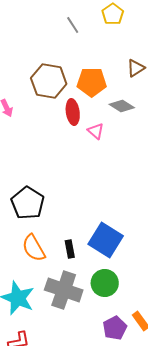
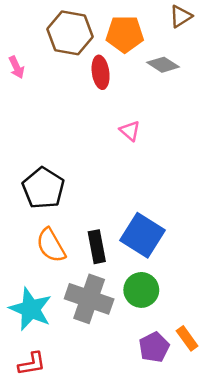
pink triangle: (96, 131) -> (130, 131), moved
black rectangle: (70, 249) -> (97, 247), size x1.4

